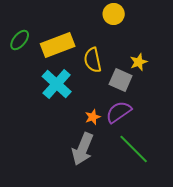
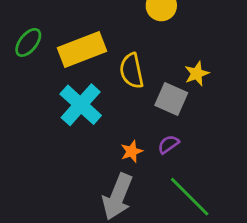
purple semicircle: (119, 112) -> (168, 144), size x0.6

